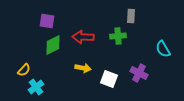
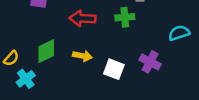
green diamond: (53, 45) -> (46, 51), moved
cyan semicircle: (163, 49) -> (179, 33), turned 102

